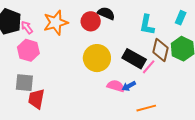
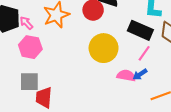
black rectangle: (134, 59) -> (140, 30), moved
pink line: (149, 67) -> (144, 53), moved

